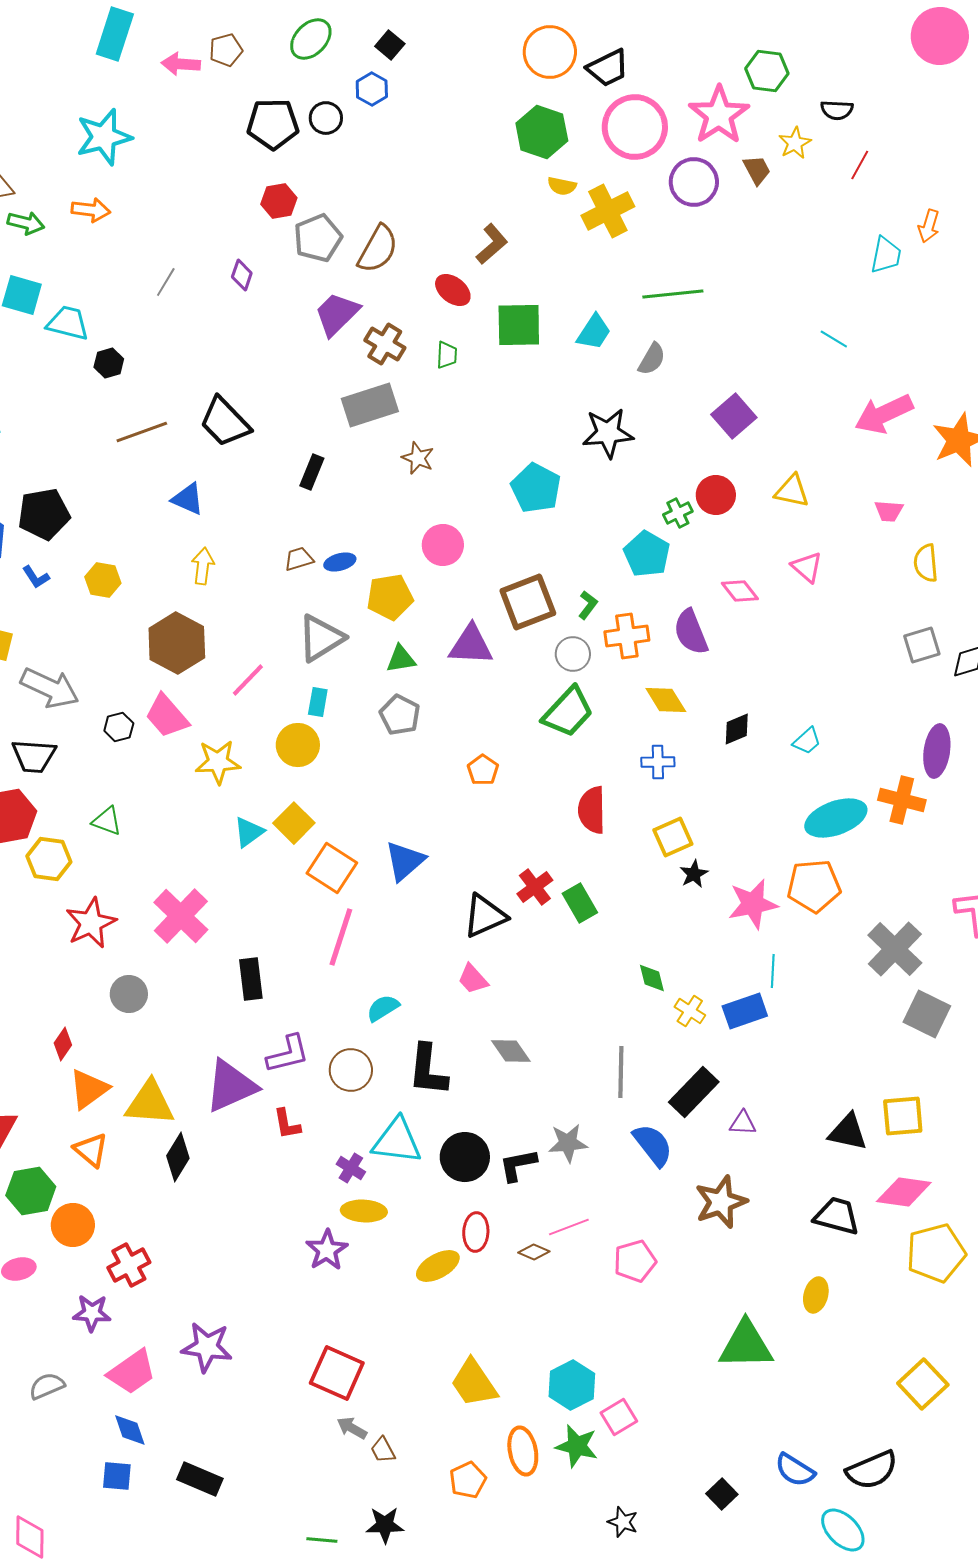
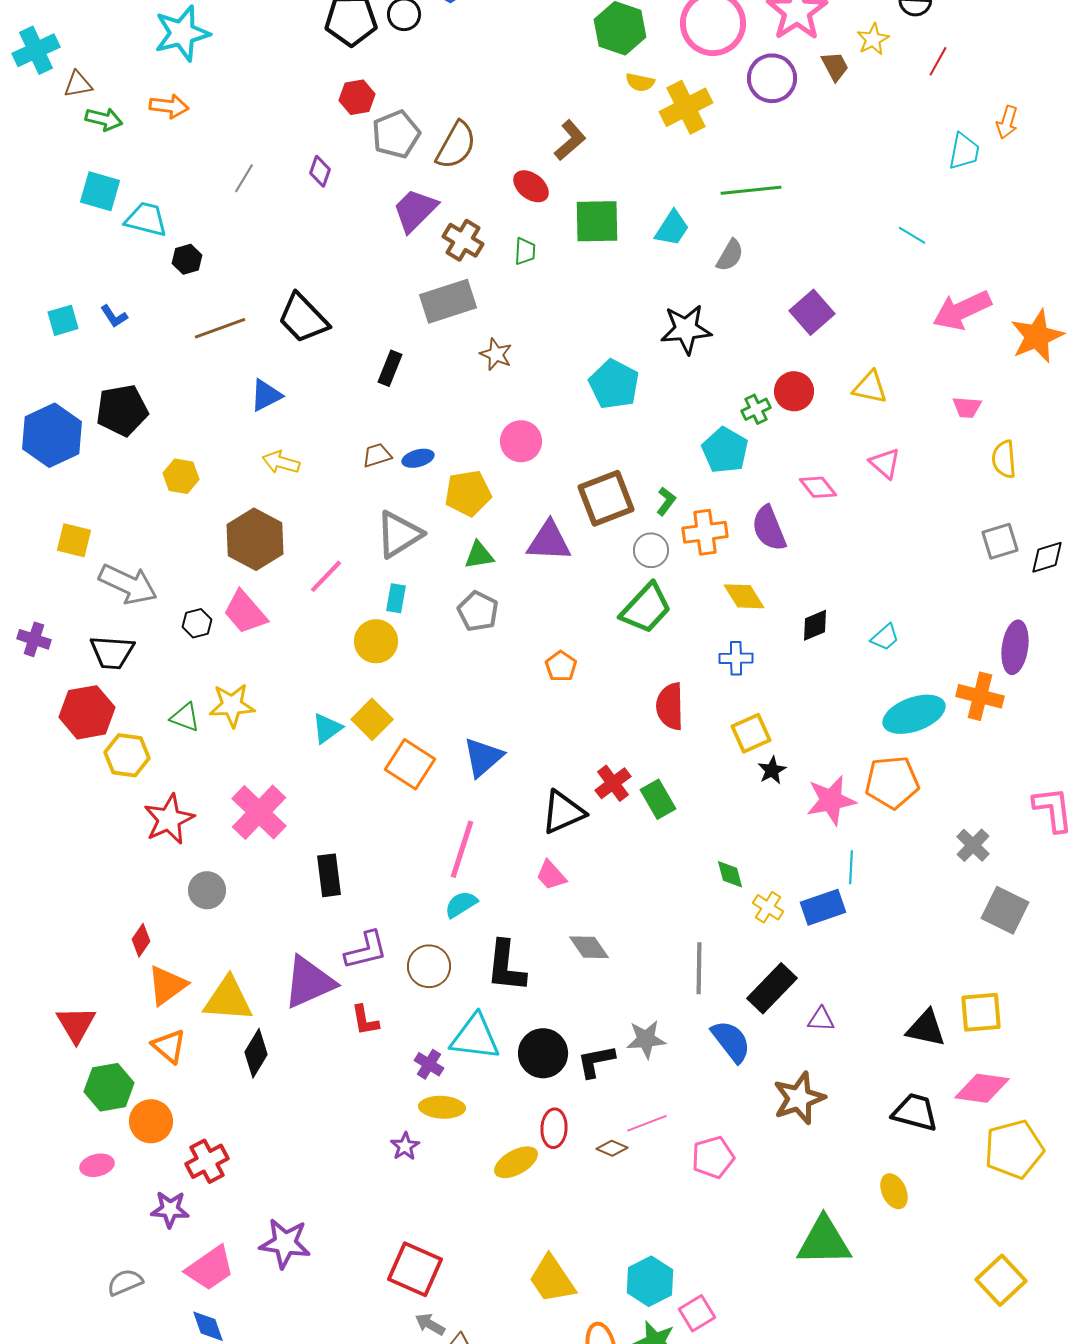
blue triangle: (188, 499) -> (266, 395), turned -51
yellow arrow: (203, 566) -> (281, 462), turned -81
blue L-shape: (36, 577) -> (114, 316), moved
yellow star: (218, 762) -> (232, 705), moved
pink line: (341, 937) -> (462, 849), moved
gray cross: (895, 949) -> (973, 845), size x0.6
purple star: (327, 1250) -> (405, 1146), size x0.7
yellow ellipse: (816, 1295) -> (894, 1191), turned -40

